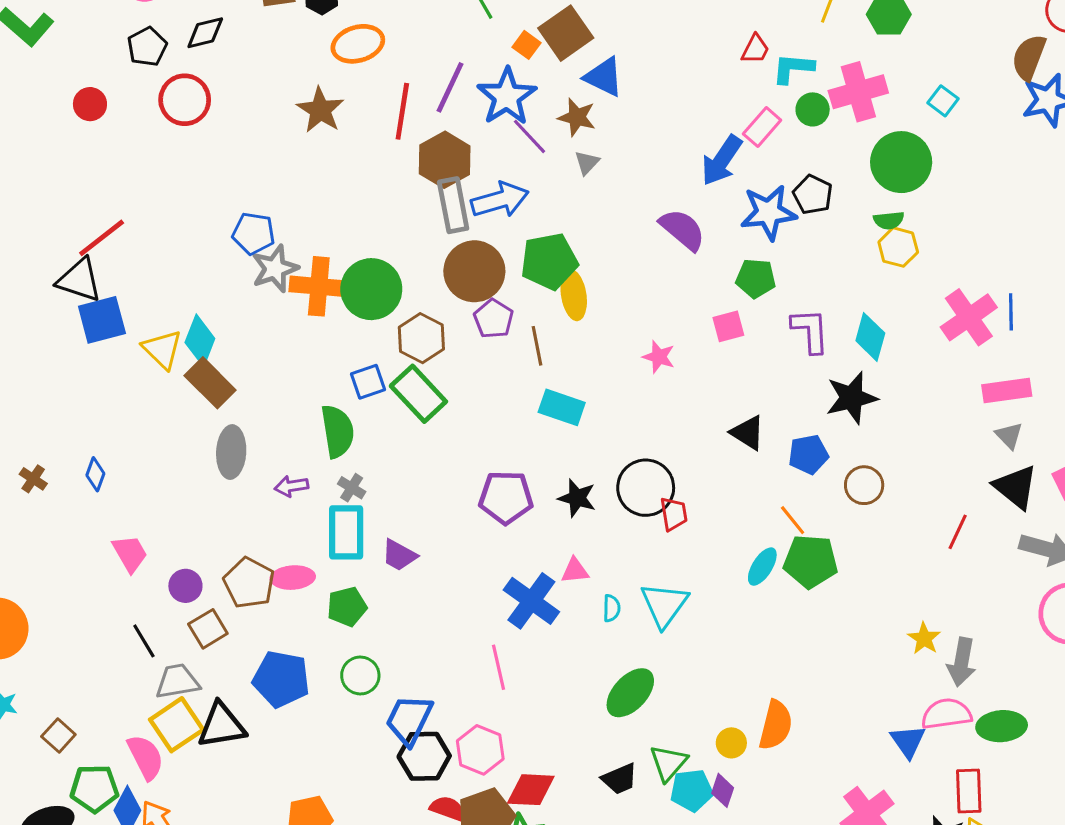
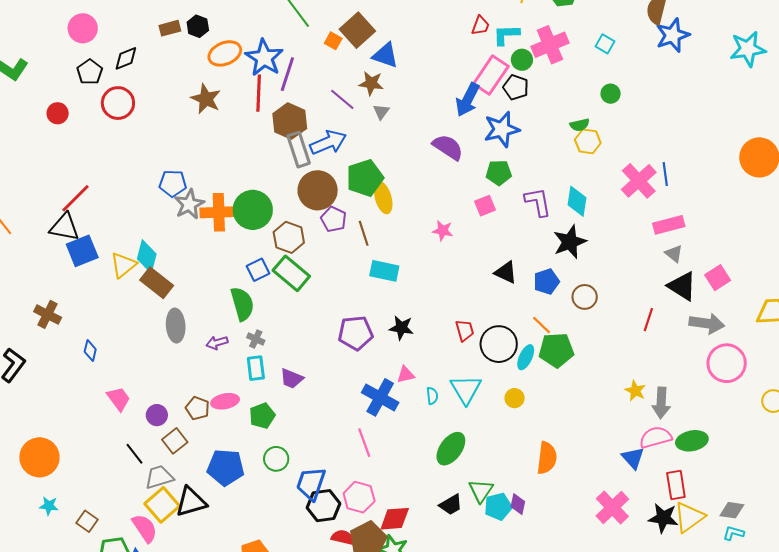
blue star: (507, 97) -> (264, 58), moved
pink rectangle: (762, 127) -> (491, 75), size x1.5
green circle: (901, 162) -> (611, 94), moved, size x0.5
black pentagon: (813, 195) -> (516, 87), moved
yellow triangle: (162, 349) -> (123, 265), turned 44
brown cross: (33, 479) -> (48, 314), moved, size x1.5
black circle: (646, 488) -> (499, 344), moved
cyan rectangle: (346, 532) -> (256, 368), size x0.7
brown pentagon: (249, 583) -> (197, 408), size x0.7
yellow circle: (731, 743) -> (515, 398), moved

